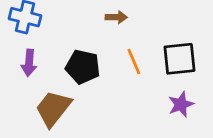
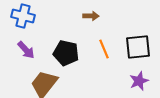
purple arrow: (29, 63) -> (26, 50), turned -48

